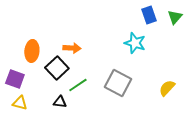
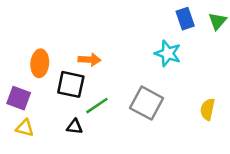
black square: (57, 68) -> (71, 84), turned -35
yellow semicircle: (167, 88) -> (207, 109), turned -30

